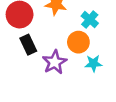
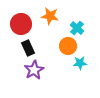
purple star: (55, 62) -> (34, 70), moved

